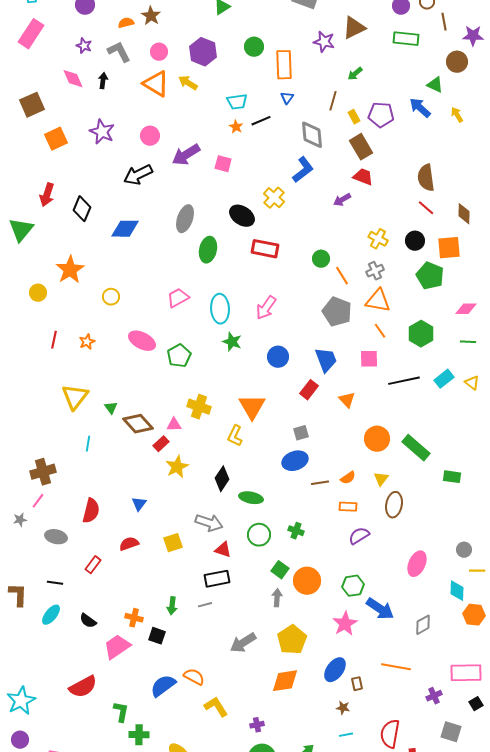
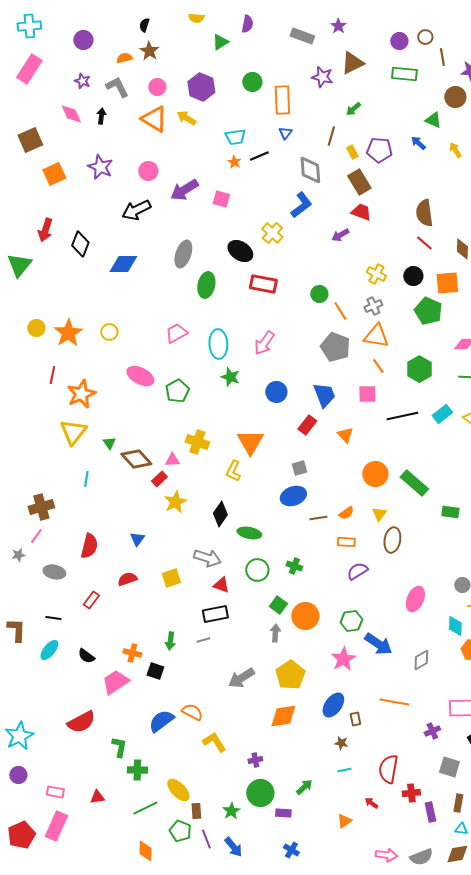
blue arrow: (420, 108) -> (418, 143), size x0.7
orange star: (70, 270) -> (68, 333), moved
orange star: (87, 342) -> (81, 394), moved, size x1.8

